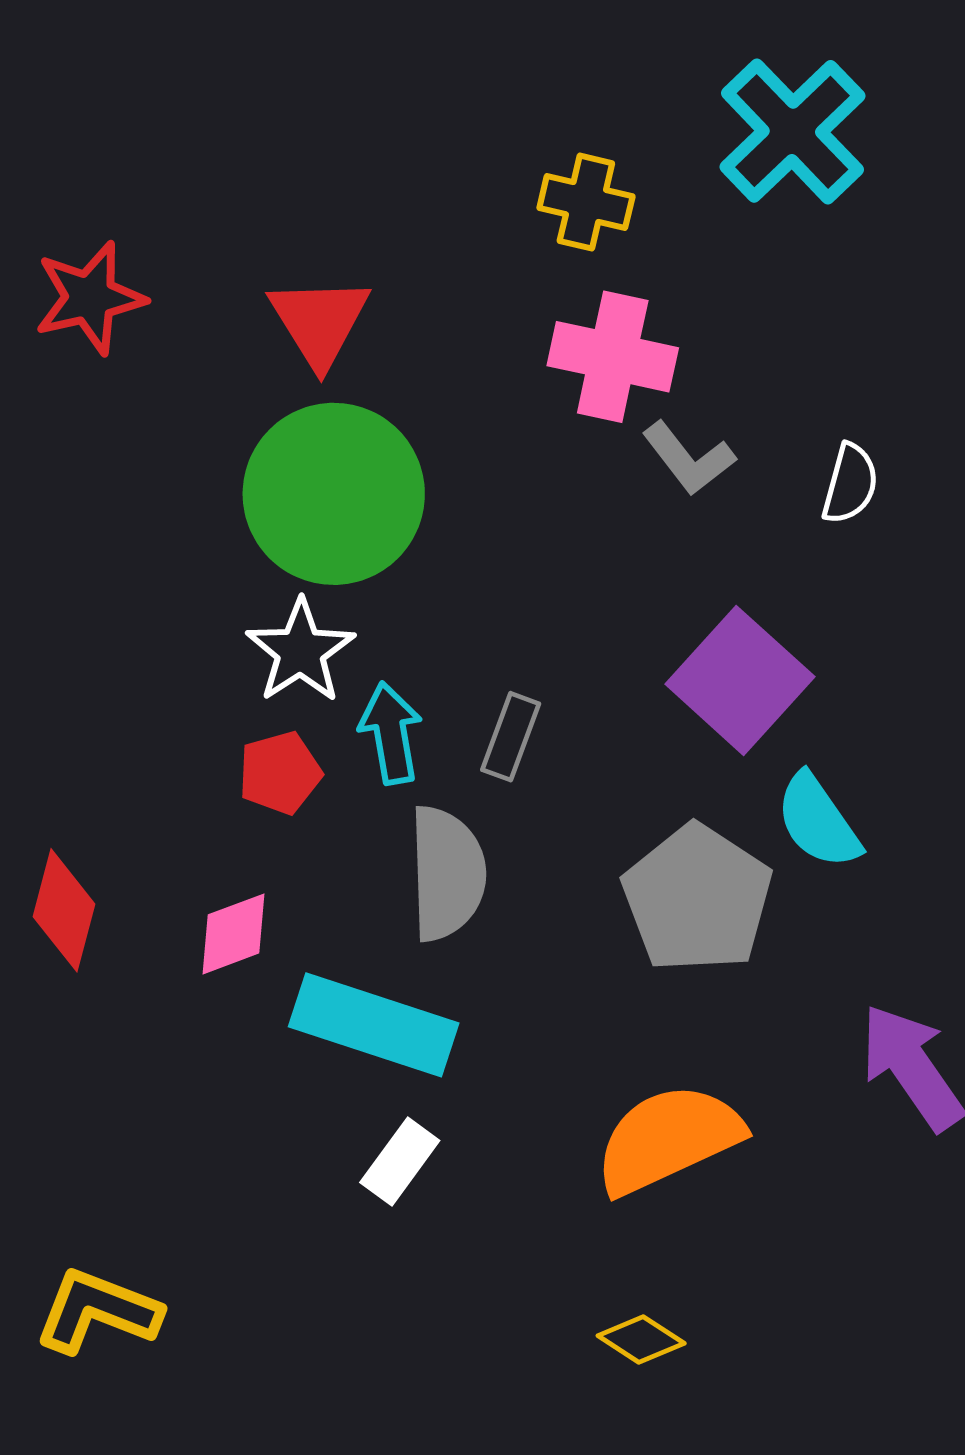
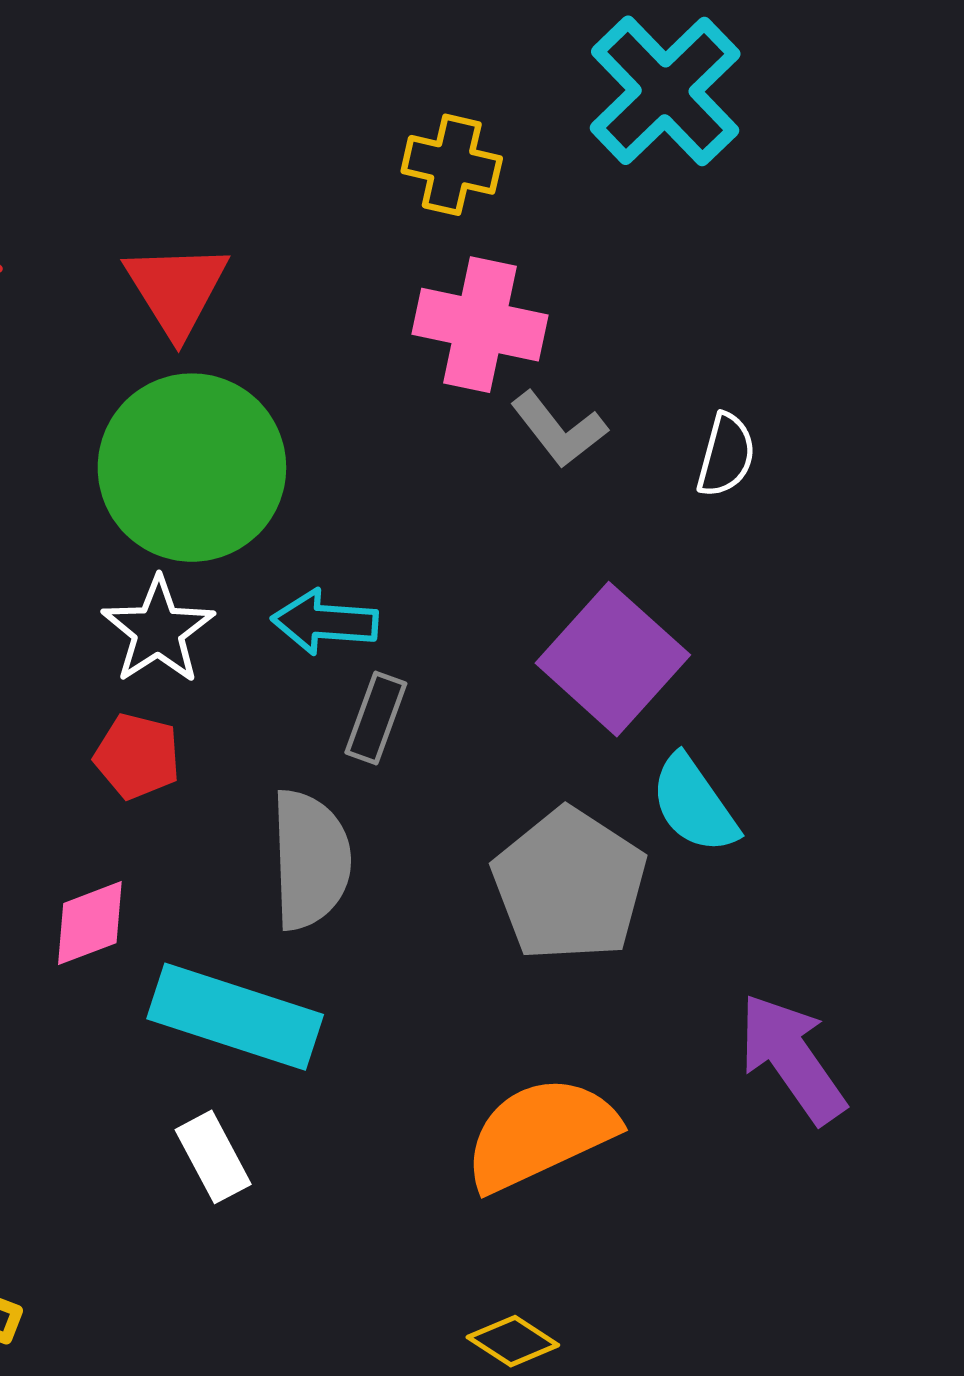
cyan arrow: (391, 733) -> (325, 622), moved, turned -76
red pentagon: (280, 773) -> (137, 756), turned 30
white rectangle: (400, 1161) -> (213, 1157), moved, turned -64

